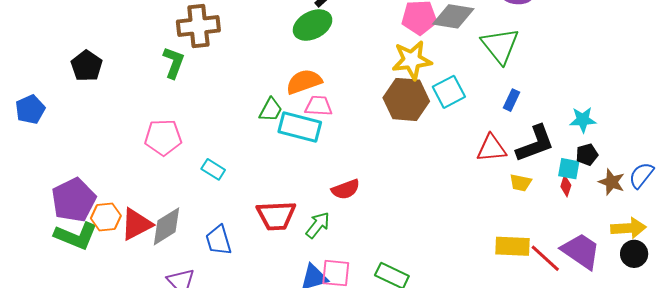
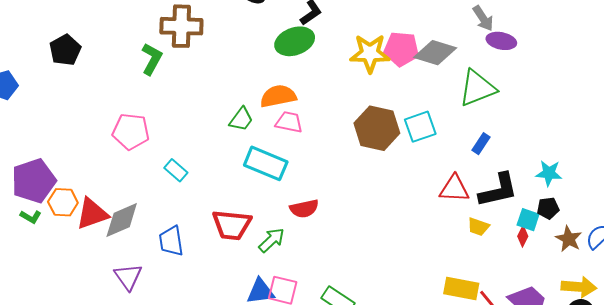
green triangle: (500, 46) -> (477, 88), turned 39
yellow star: (412, 60) -> (370, 53), moved
cyan rectangle: (300, 127) -> (266, 163), moved
green L-shape: (76, 236) -> (31, 217), size x0.5

